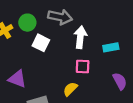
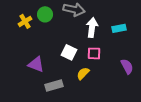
white square: (41, 43) -> (69, 52), moved
cyan rectangle: (111, 47) -> (119, 28), moved

